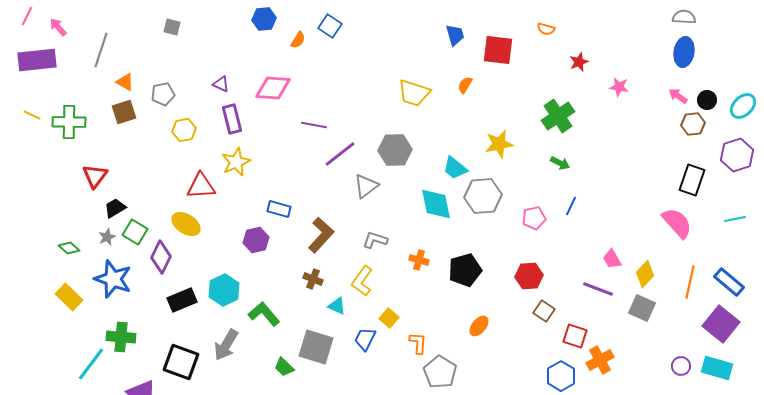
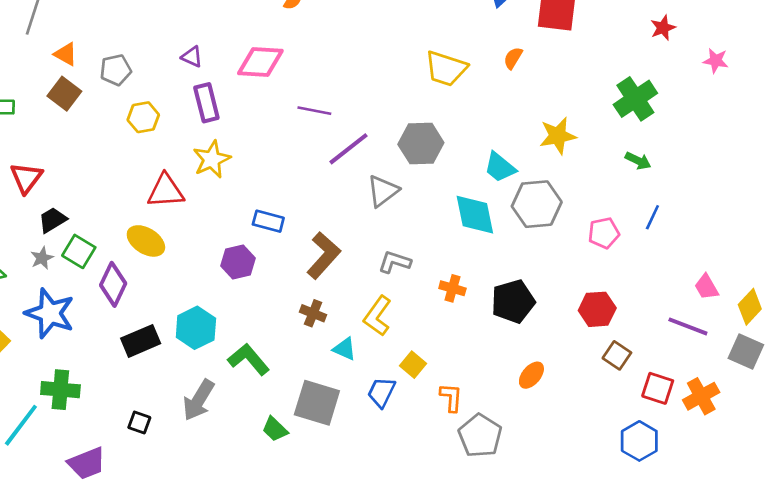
brown square: (124, 112) -> (64, 94), turned -35
orange cross: (600, 360) -> (701, 396), moved
black square: (181, 362) -> (139, 423), size x0.5

